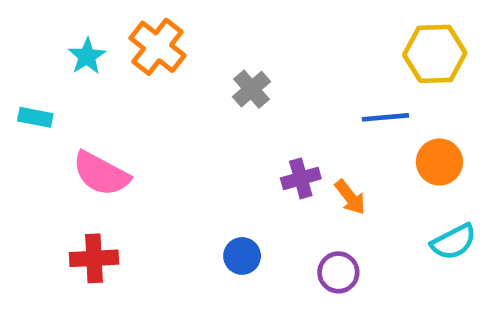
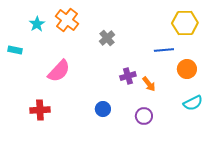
pink semicircle: (101, 174) -> (59, 71), moved, turned -75

